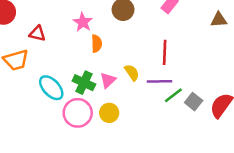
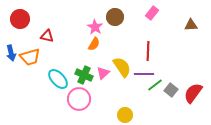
pink star: (83, 22) -> (95, 27), moved
orange semicircle: (97, 44) -> (94, 44), turned 32
yellow semicircle: (132, 73) -> (122, 67), size x1.5
yellow circle: (109, 113) -> (125, 115), moved

